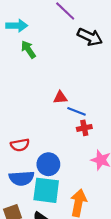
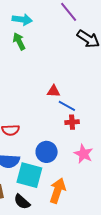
green arrow: (28, 49) -> (19, 41), moved
blue circle: (48, 164) -> (47, 152), moved

